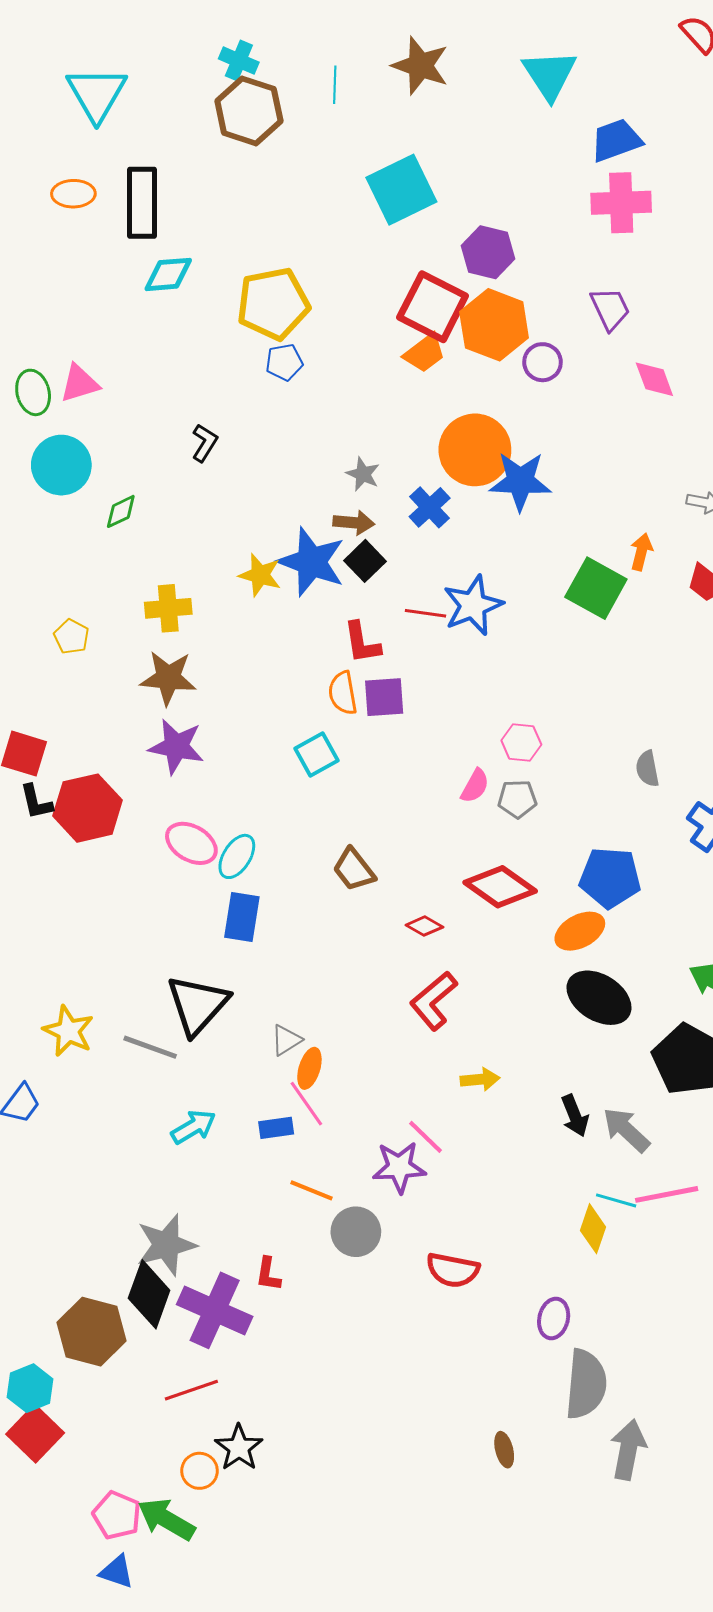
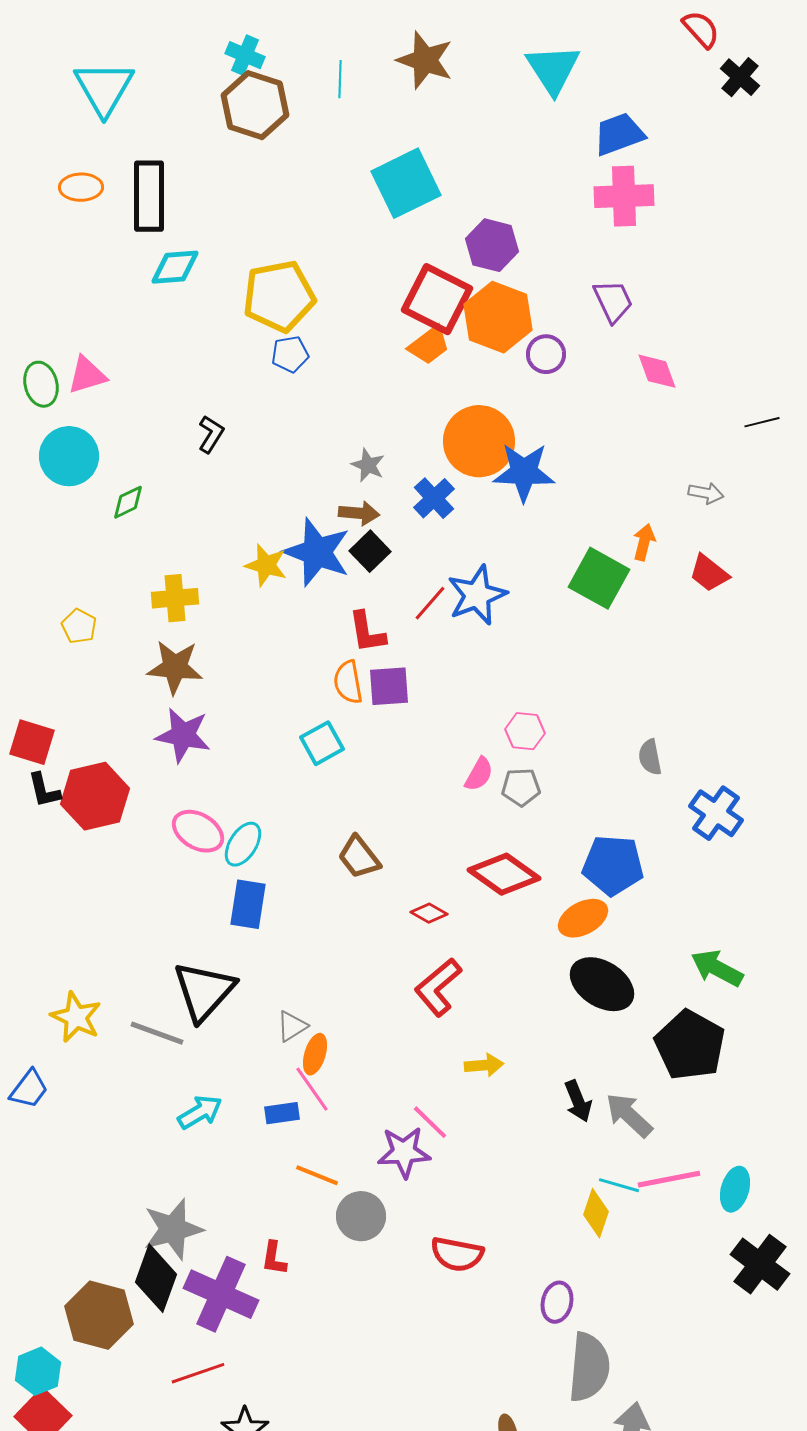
red line: (425, 613) -> (430, 603), turned -57

